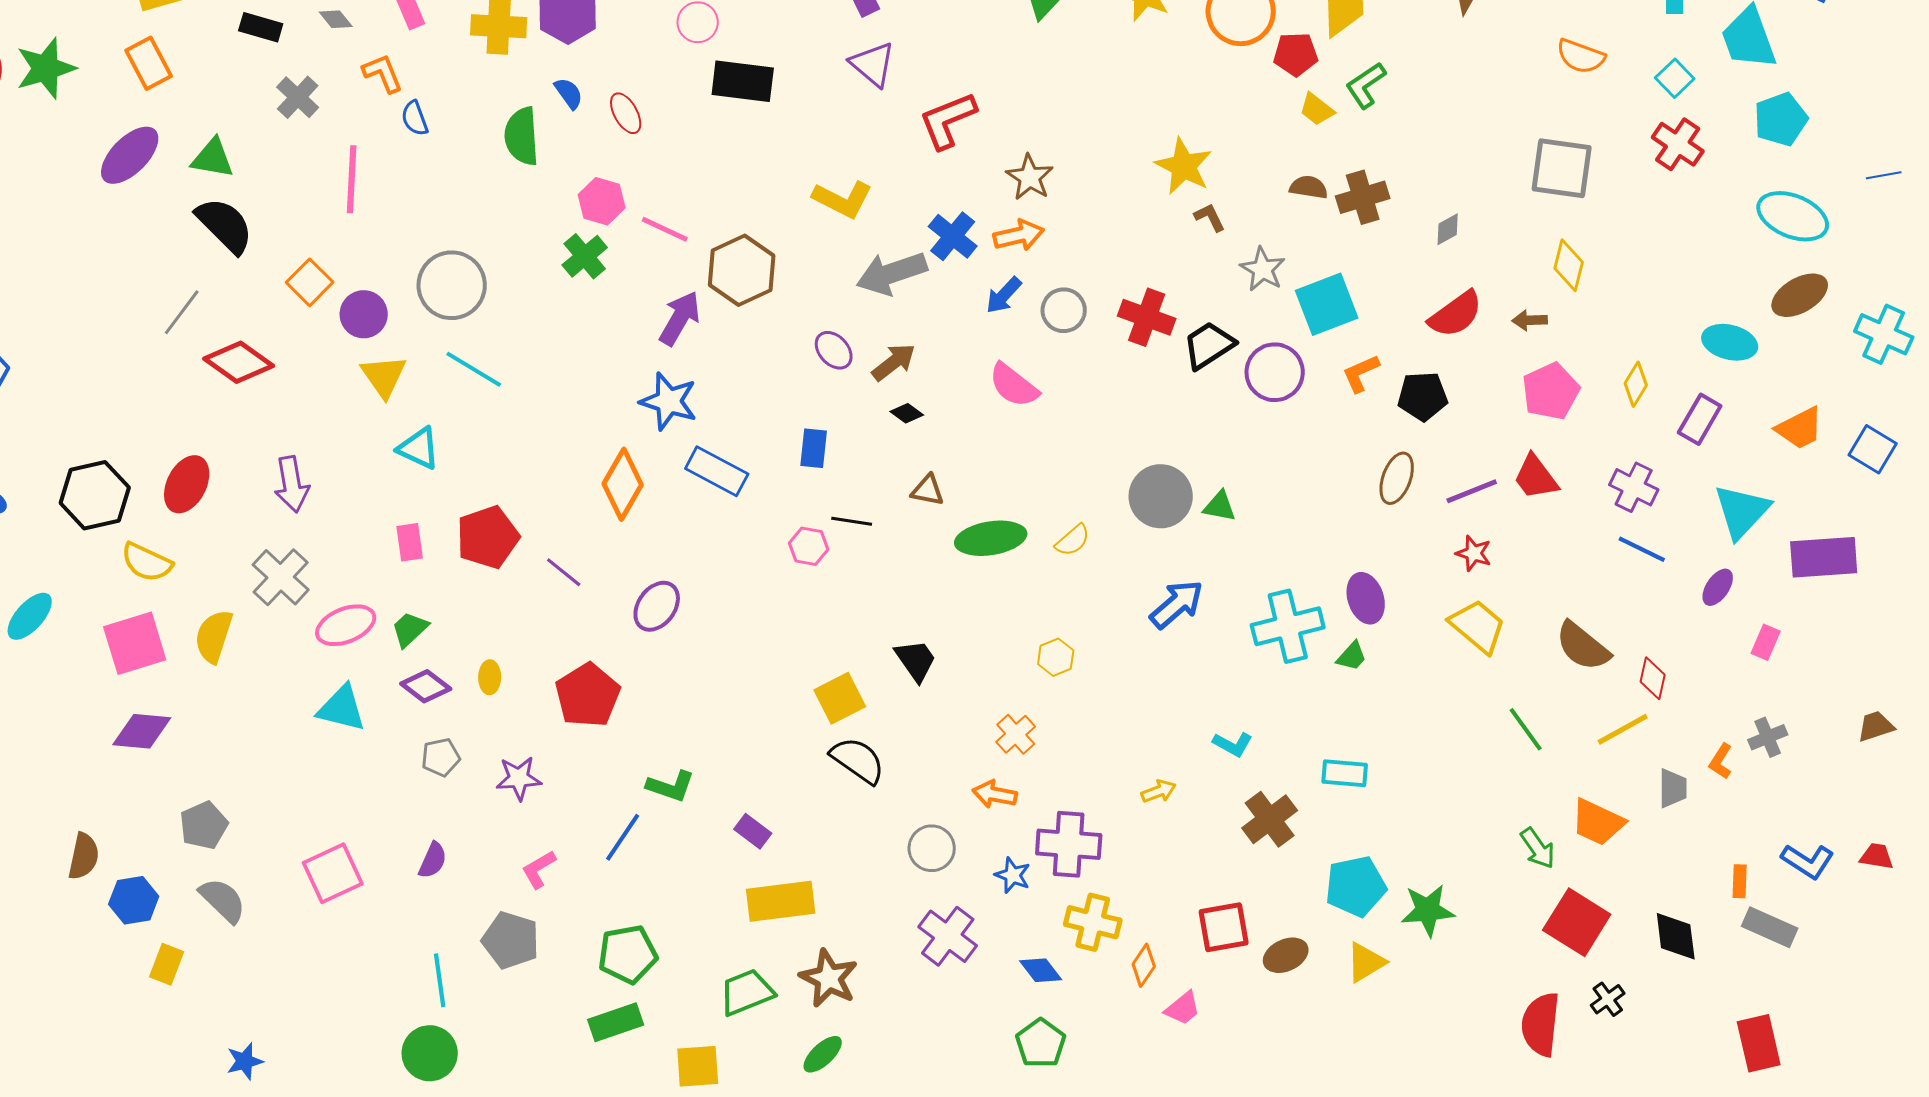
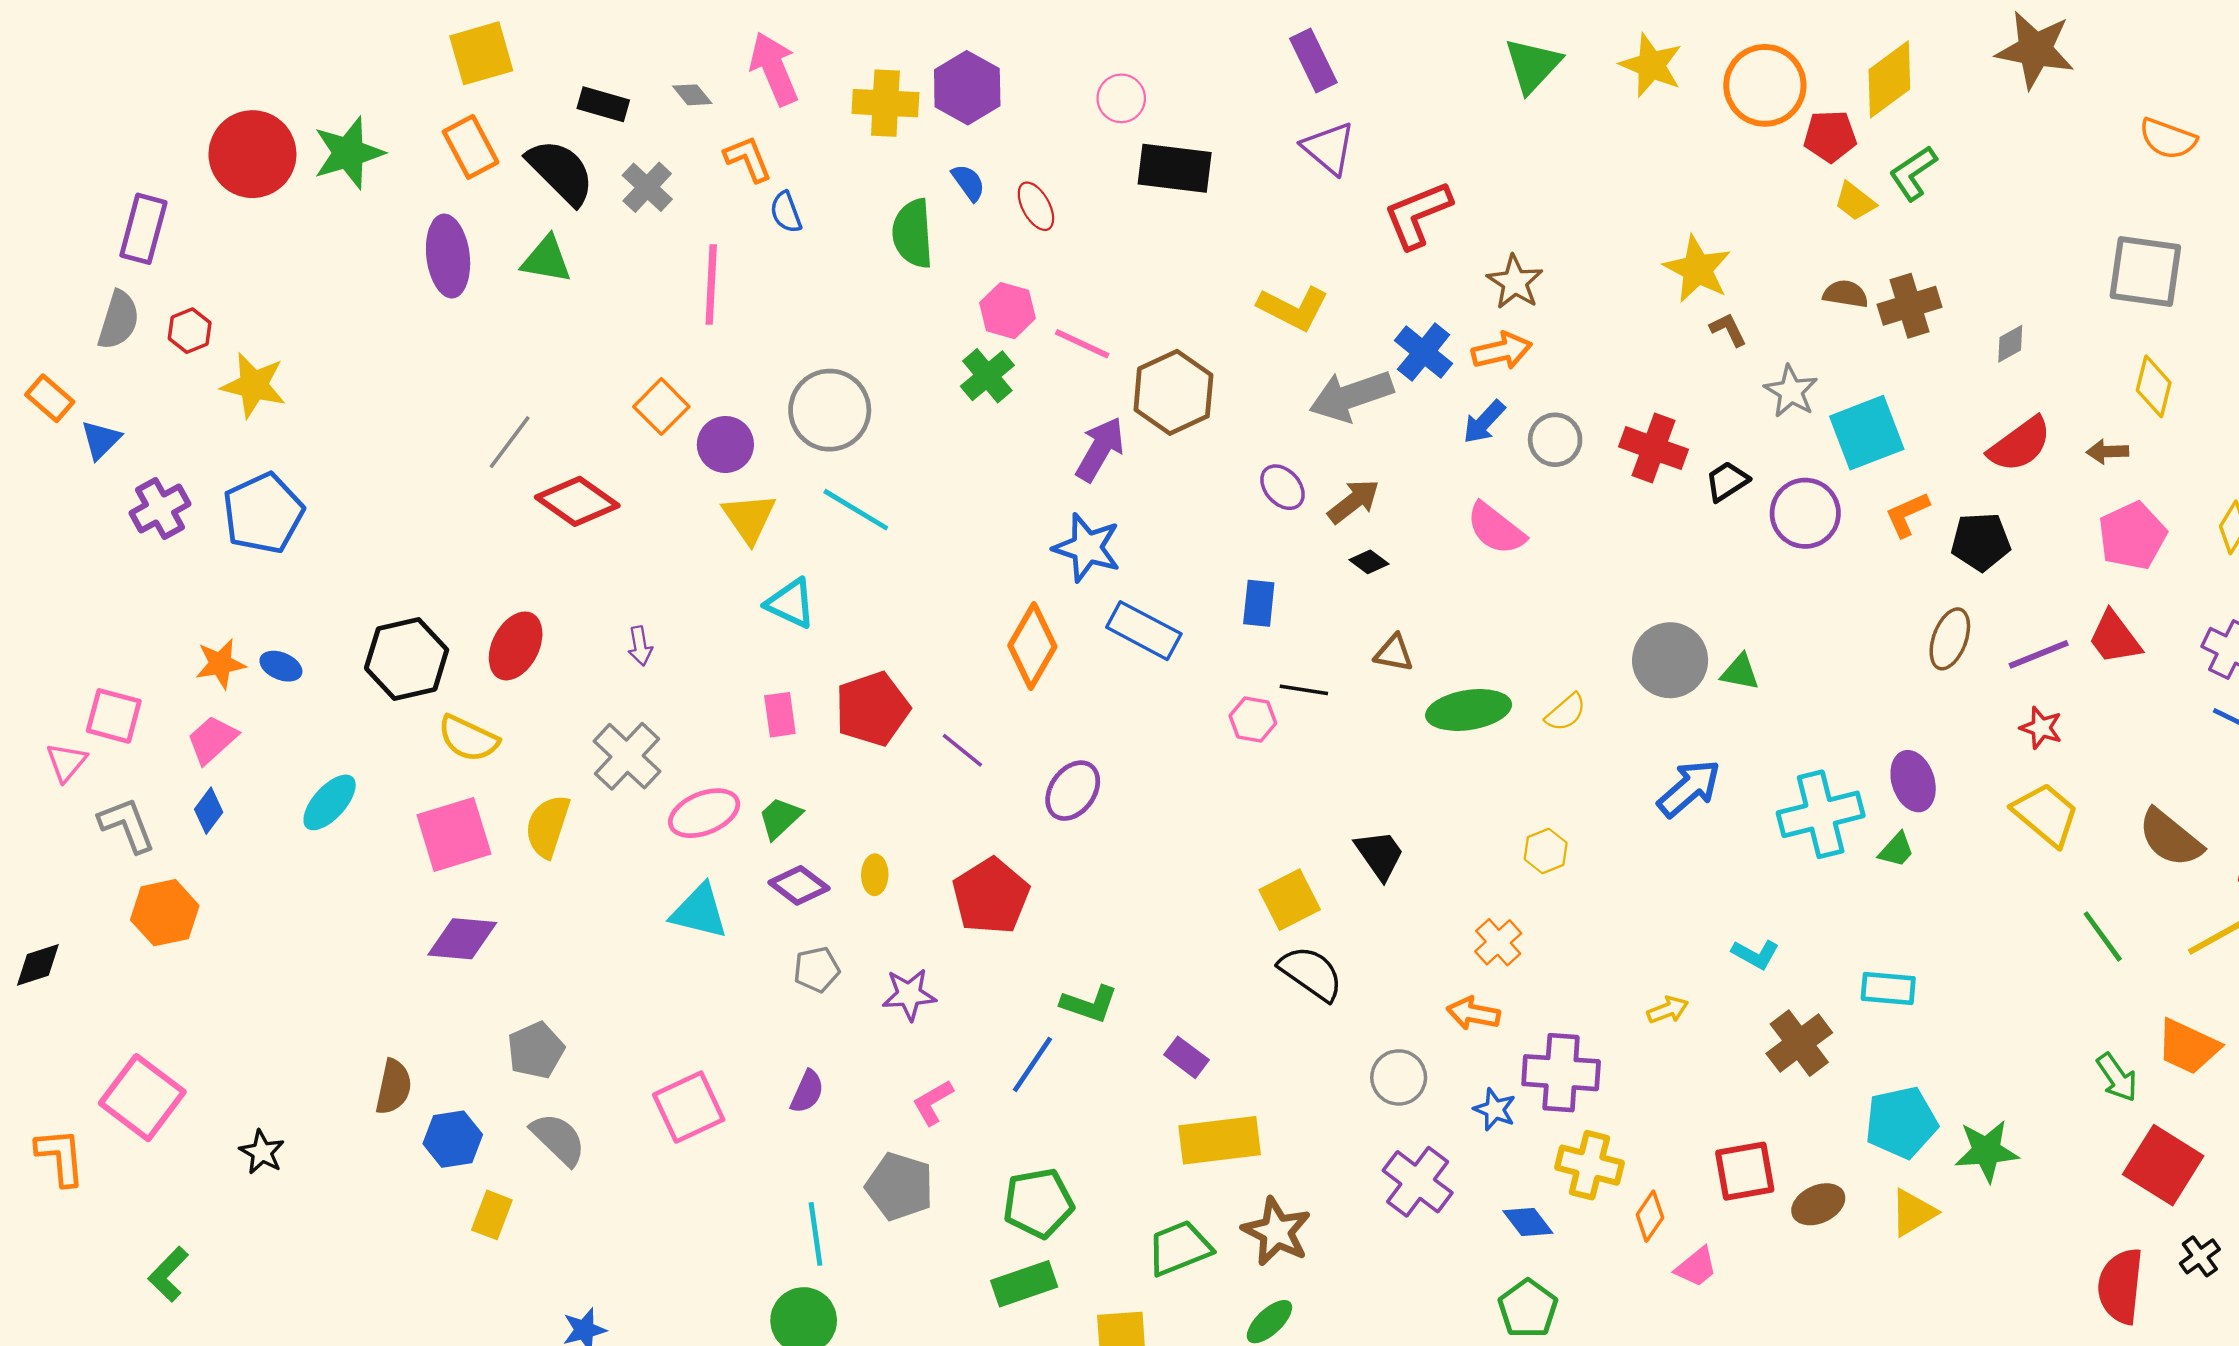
purple ellipse: (130, 155) -> (448, 256), turned -52
black semicircle: (225, 225) -> (561, 172), moved
black trapezoid: (1209, 345) -> (1727, 481), size x0.7
purple arrow: (292, 484) -> (640, 646), size x0.6

